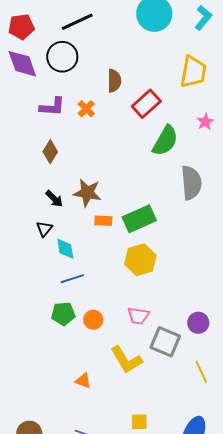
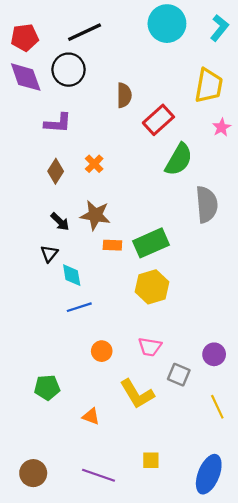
orange cross: (86, 109) -> (94, 164), moved
pink star: (205, 122) -> (222, 127), moved
green pentagon: (63, 314) -> (47, 387), moved
gray square: (165, 342) -> (179, 375), size x0.7

